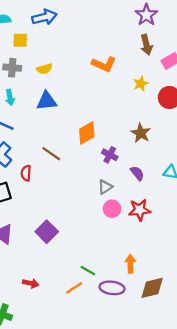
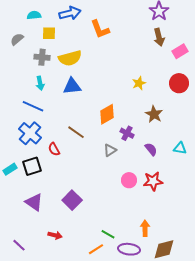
orange L-shape: (104, 64) -> (100, 29), moved, turned 45
yellow semicircle: (44, 69) -> (70, 58), size x1.6
yellow star: (141, 84) -> (139, 83), moved
red semicircle: (26, 173) -> (54, 149), turned -32
gray triangle: (105, 187) -> (110, 150), moved
red arrow: (31, 283) -> (55, 235), moved

